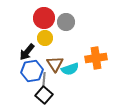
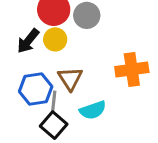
black arrow: (27, 52) -> (28, 41), moved
cyan semicircle: (70, 69) -> (93, 110), moved

